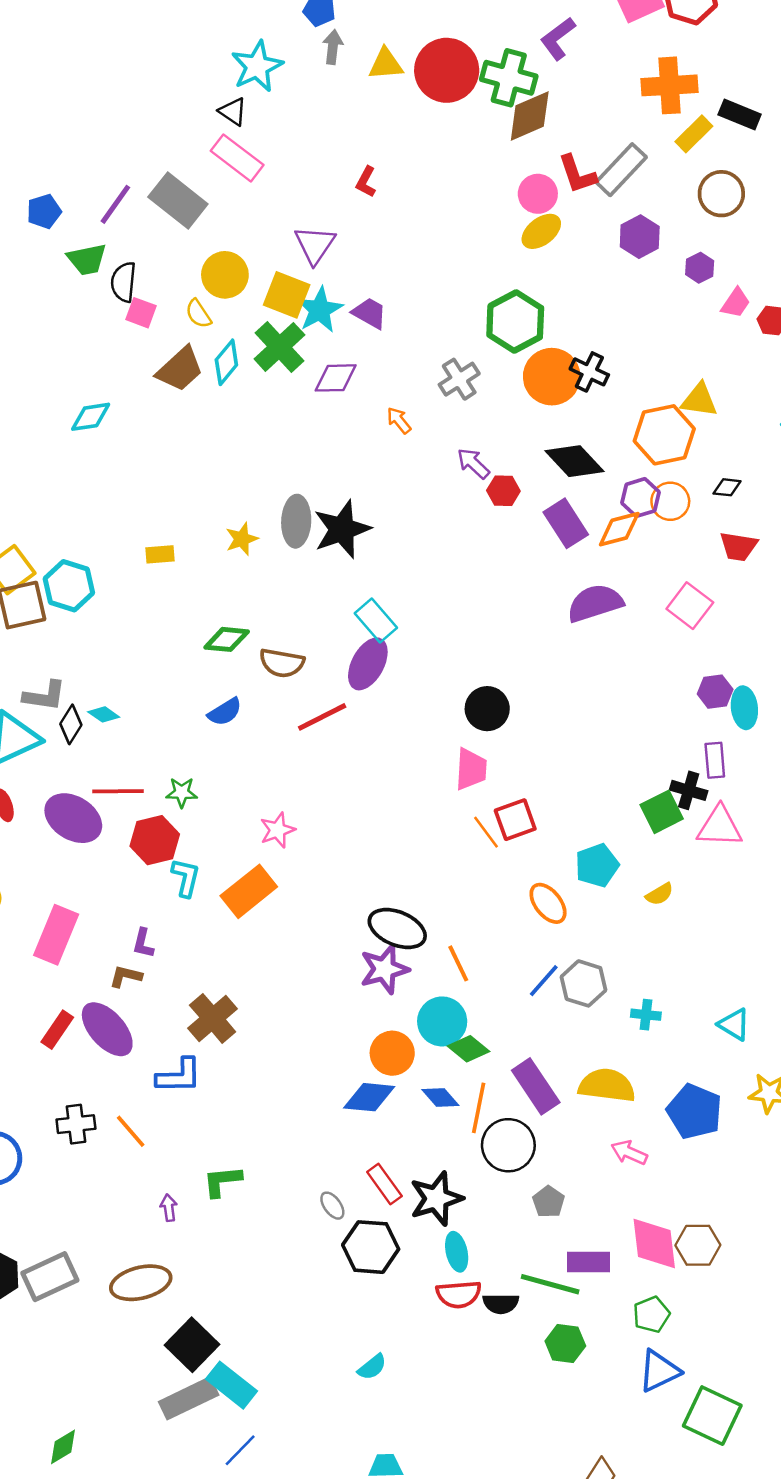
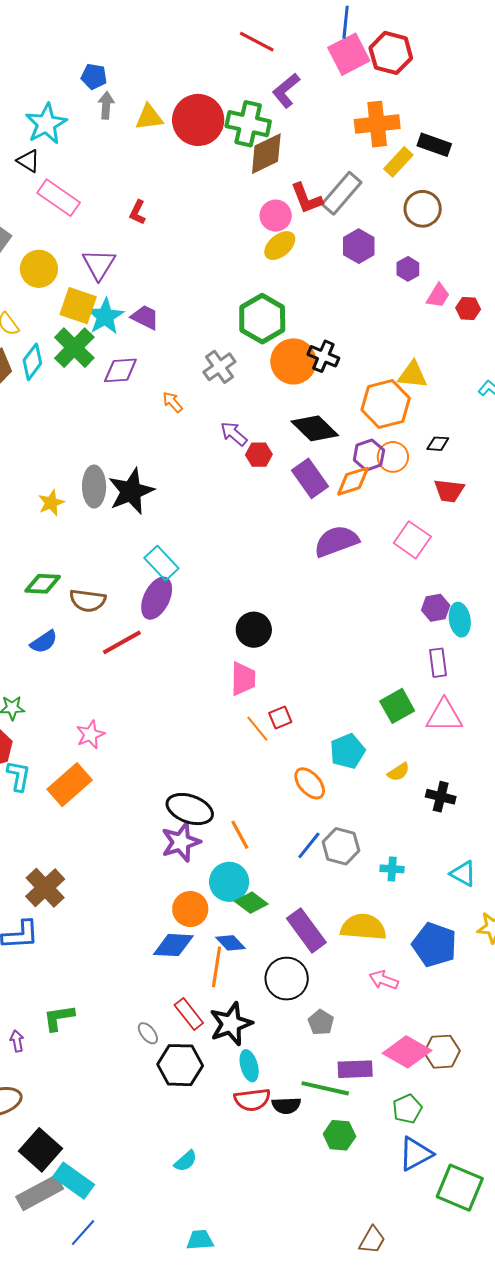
pink rectangle: (237, 158) -> (59, 198), moved
yellow circle: (225, 275) -> (39, 269), moved
black cross: (689, 790) -> (441, 797), moved
red square: (515, 820) -> (280, 718), size x0.7
orange line: (479, 1108) -> (217, 967), moved
pink diamond: (654, 1243) -> (407, 1052), turned -51

